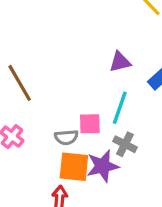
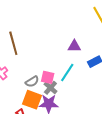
gray semicircle: (66, 137) -> (32, 82), turned -40
gray cross: (125, 144) -> (50, 88), moved

